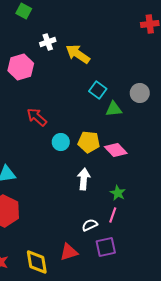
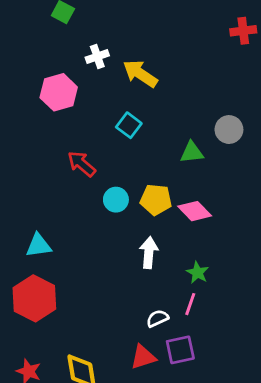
cyan square: (98, 90) -> (129, 125), moved
red triangle: (69, 252) -> (143, 357), moved

